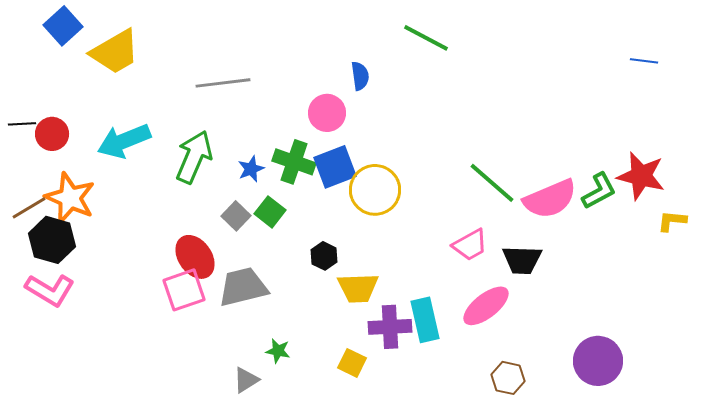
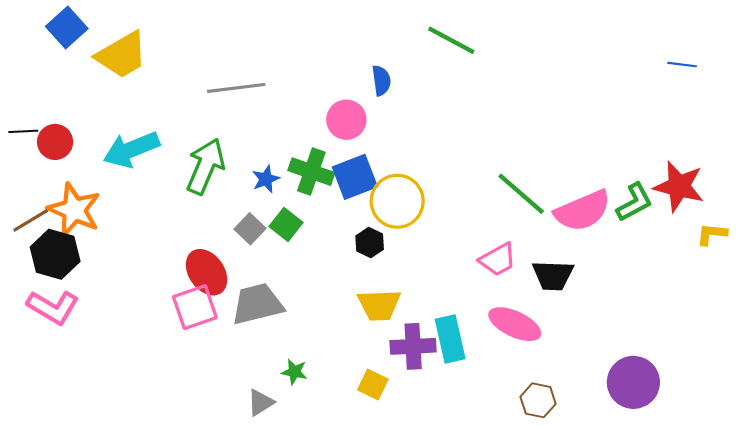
black hexagon: (324, 256) -> (370, 243), moved
pink ellipse: (486, 306) -> (515, 324), turned 63

